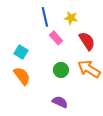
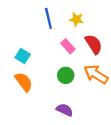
pink rectangle: (56, 38) -> (68, 46), moved

